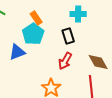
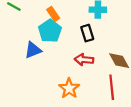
red arrow: (65, 61) -> (84, 60), turned 66

